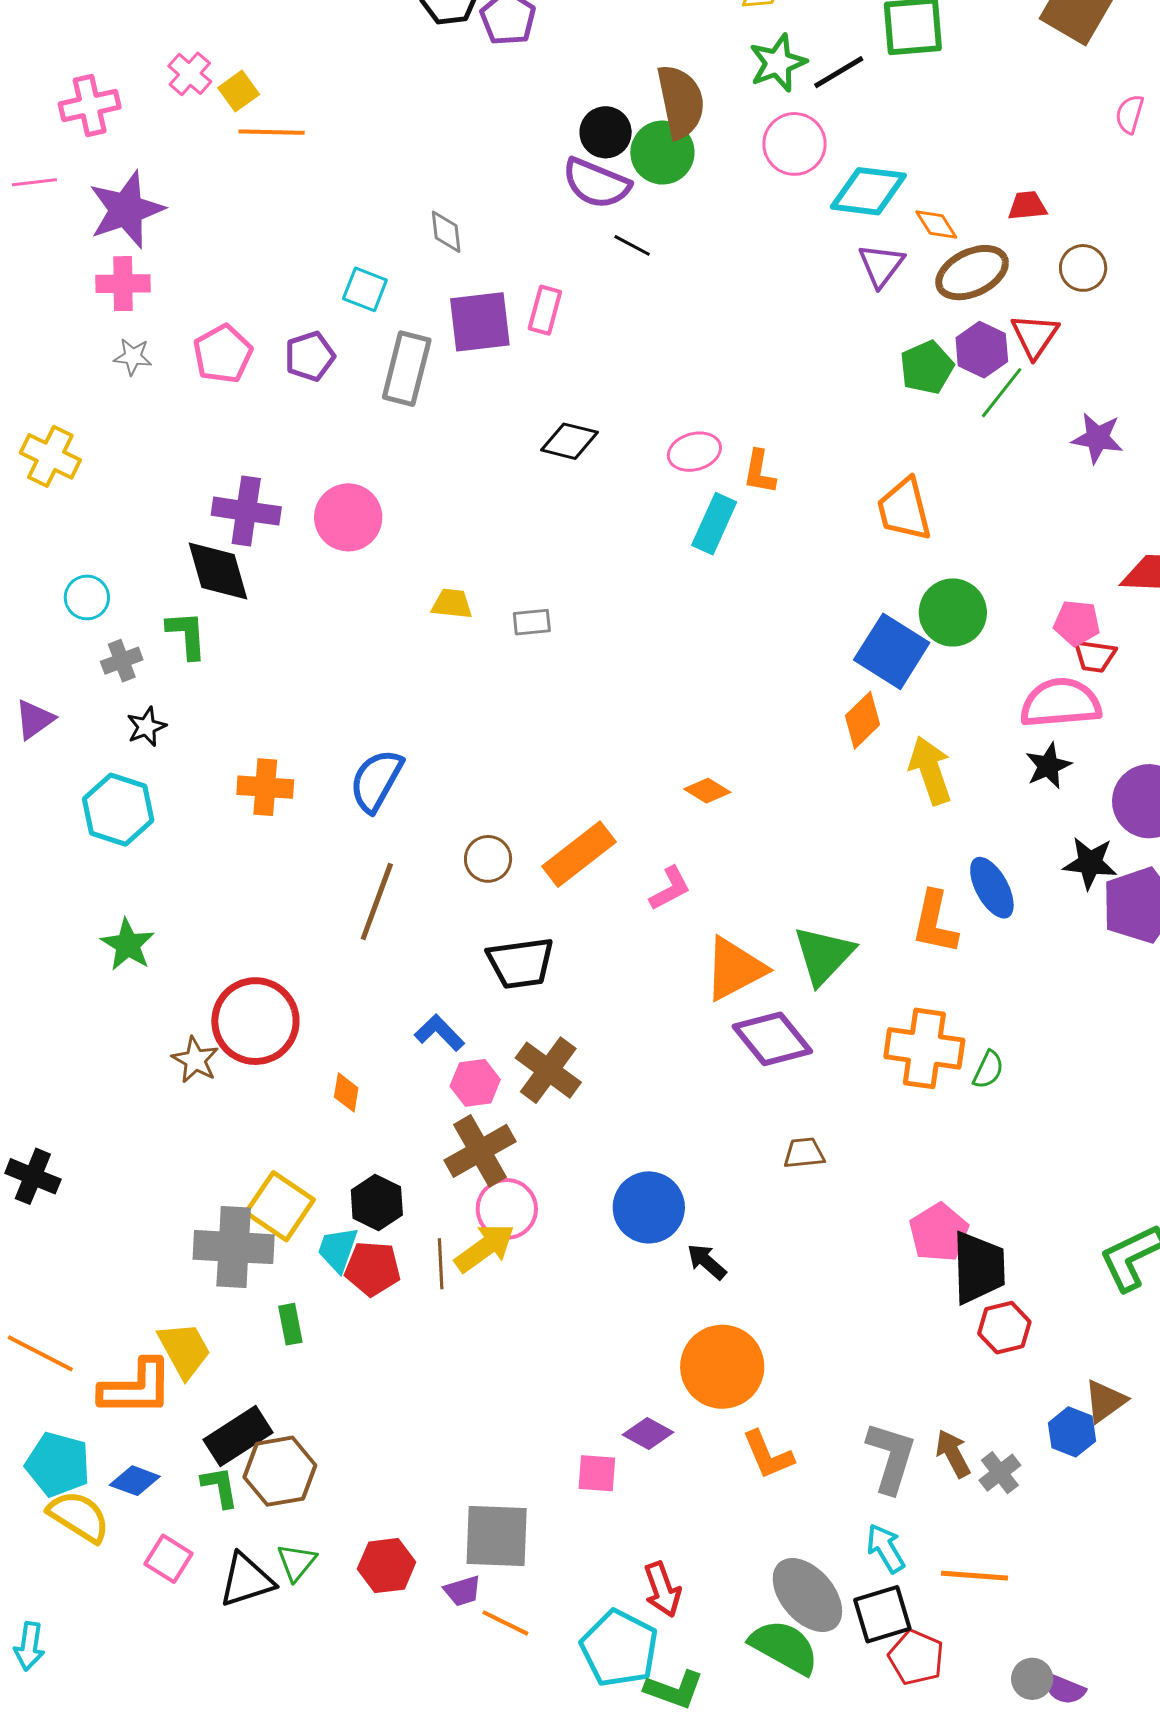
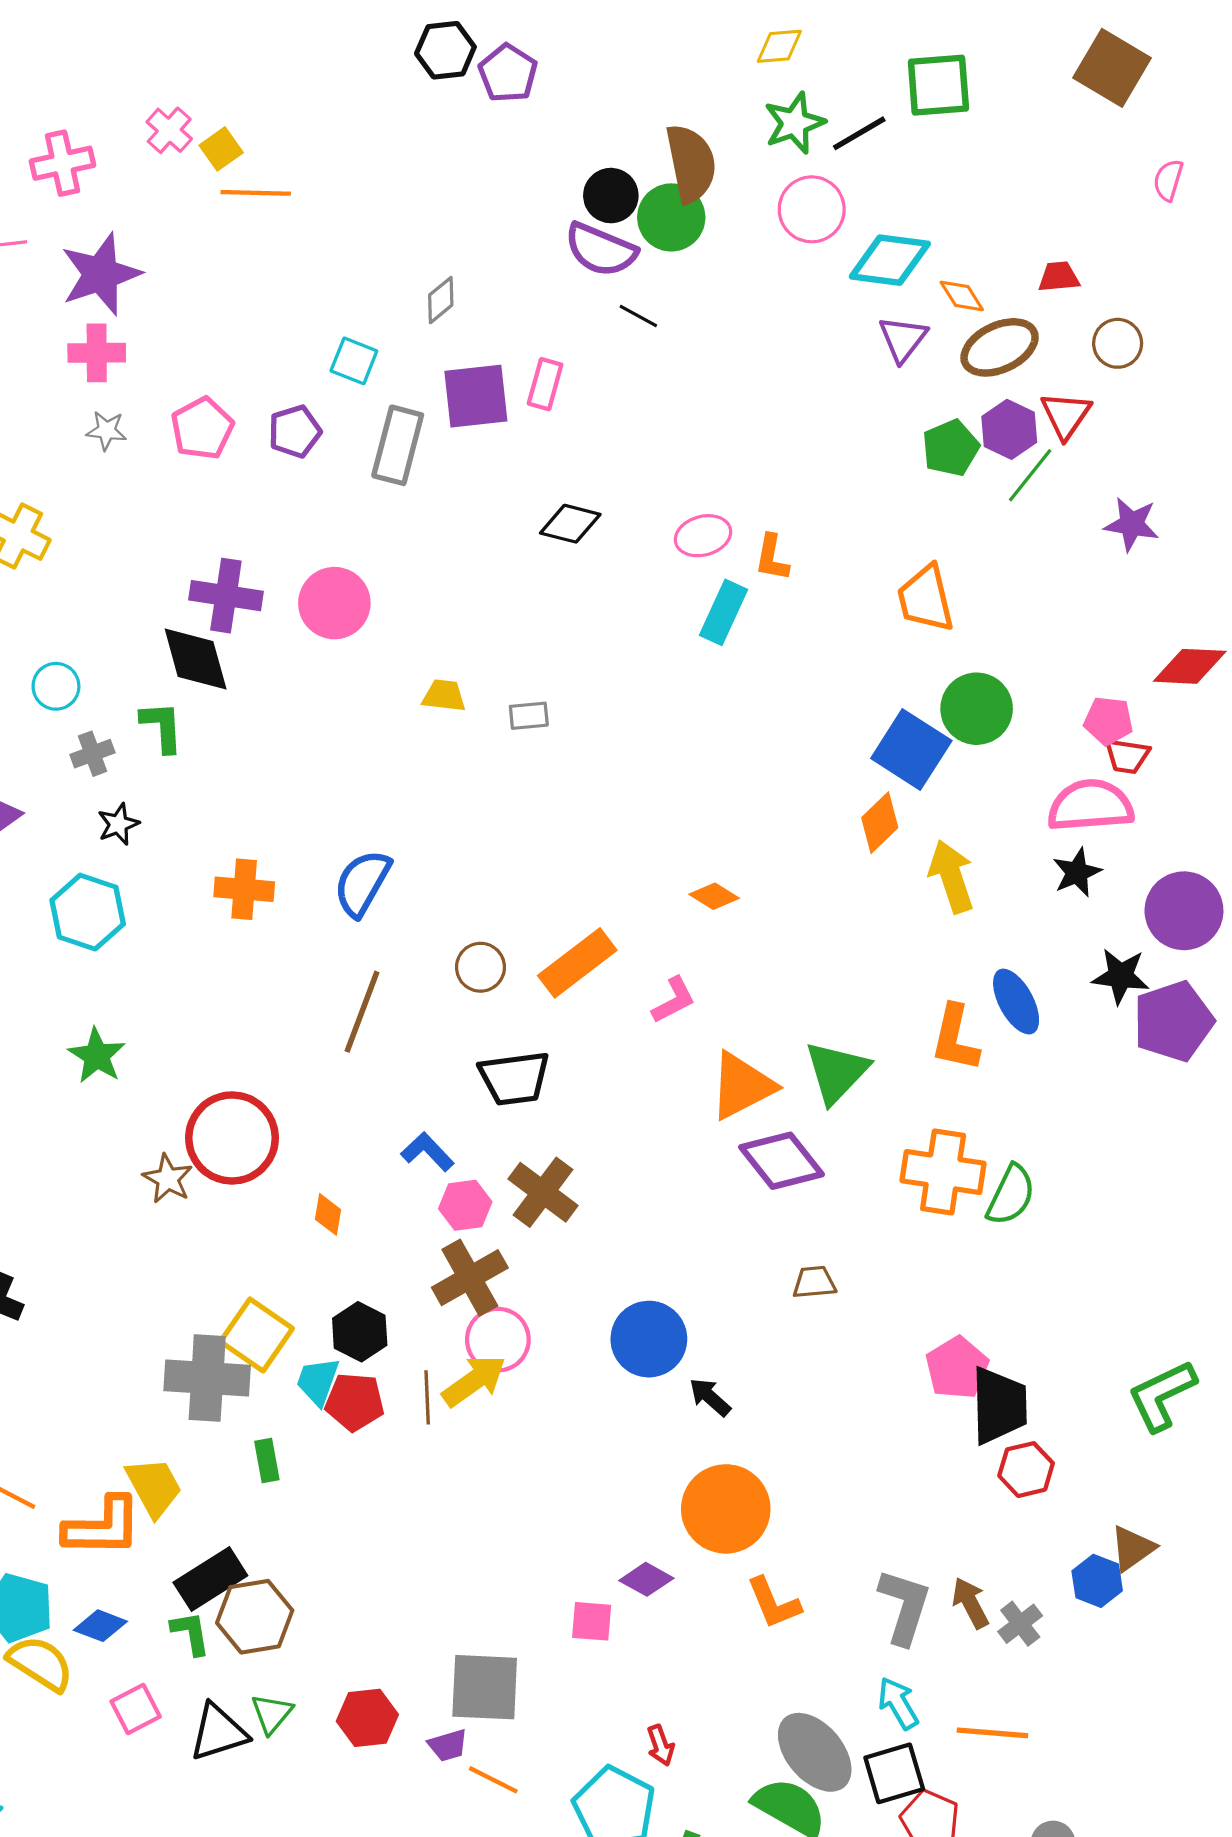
gray diamond: (446, 232) -> (441, 300), turned 57
green semicircle: (988, 1070) -> (1011, 1195), size x1.5
pink square: (169, 1559) -> (136, 1709), turned 30
red arrow: (662, 1590) -> (661, 1745), size x0.7

